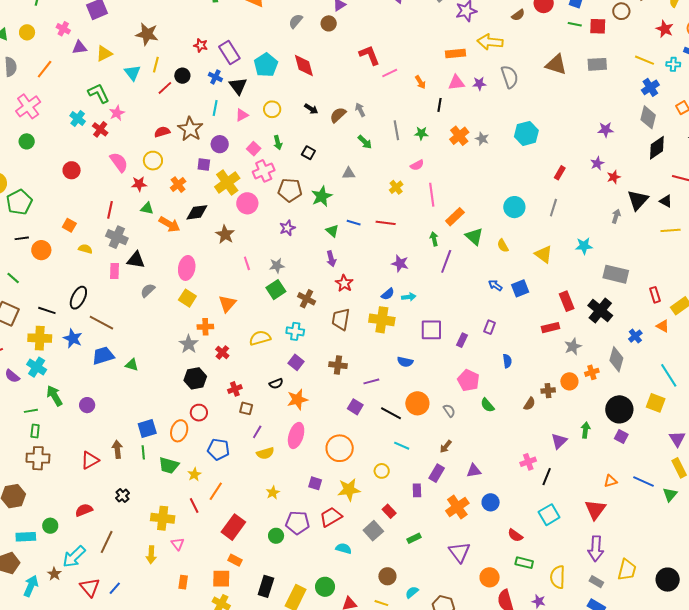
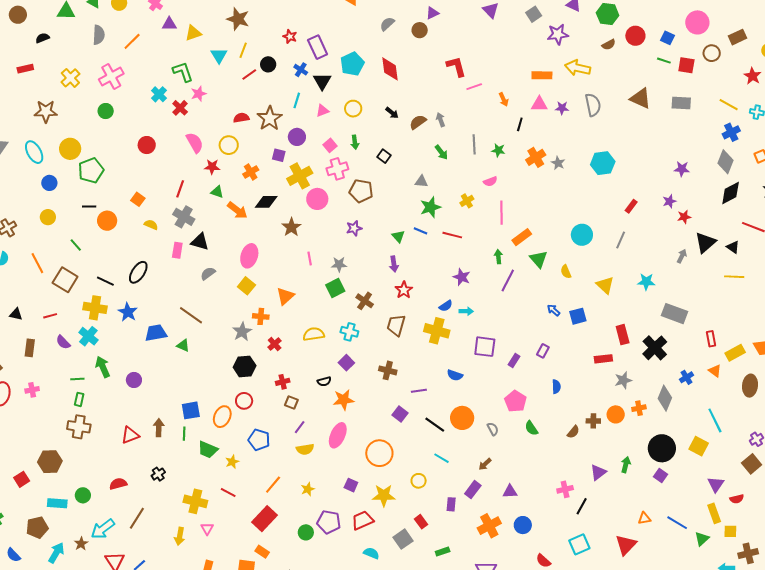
green star: (322, 196) -> (430, 207), moved
brown line: (101, 323) -> (191, 315), moved
orange line: (216, 491) -> (273, 485), moved
red line: (194, 505) -> (228, 493), turned -42

